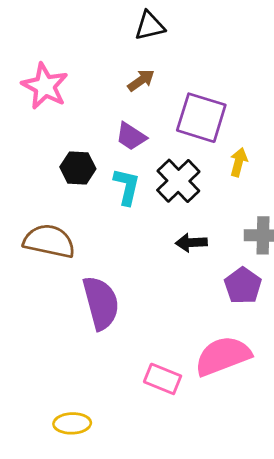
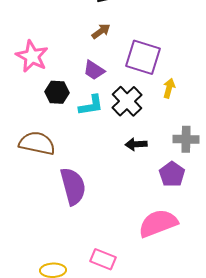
pink star: (45, 86) -> (32, 56), moved
cyan L-shape: (127, 187) -> (91, 105), turned 68
pink rectangle: (163, 379) -> (103, 259), moved

